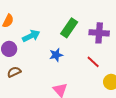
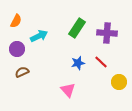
blue star: (56, 55) -> (78, 63), moved

